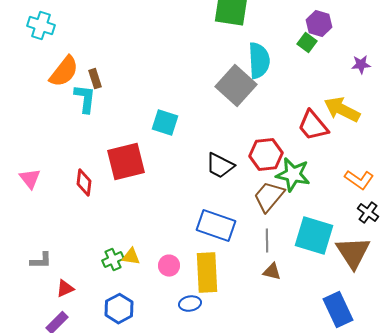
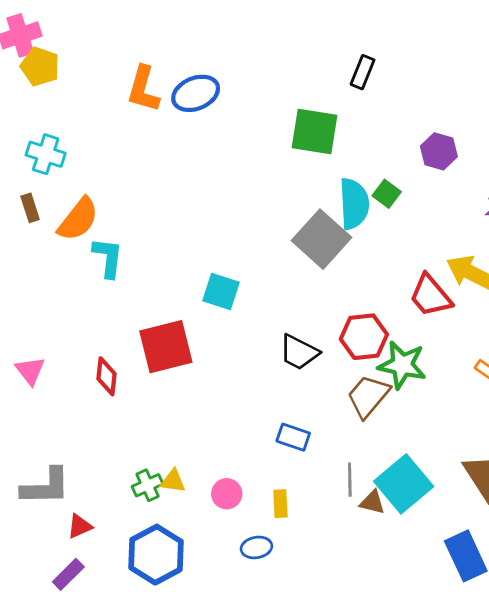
green square: (307, 43) -> (387, 194), moved
brown rectangle: (95, 79) -> (30, 208), moved
blue rectangle: (216, 226) -> (293, 437), size x0.6
cyan square: (314, 236) -> (404, 484), moved, turned 33
gray line: (267, 241) -> (350, 480), moved
gray L-shape: (41, 261) -> (46, 487), size x1.6
yellow rectangle: (207, 273) -> (280, 504), size x0.5
blue hexagon: (119, 309) -> (156, 555), size x1.4

